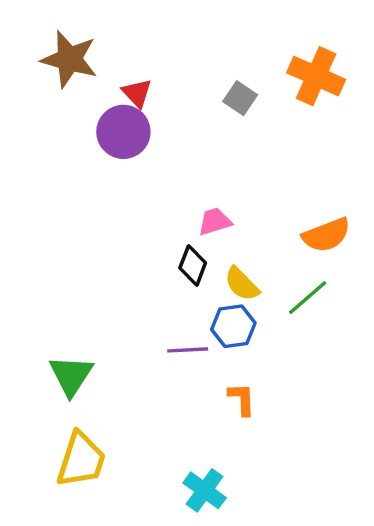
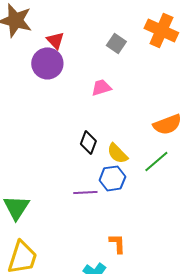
pink trapezoid: (215, 221) -> (101, 87), moved
orange L-shape: (242, 399) -> (117, 243), moved

